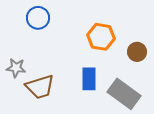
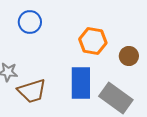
blue rectangle: (89, 79) -> (81, 83), size x1.4

